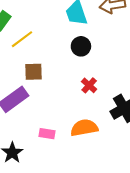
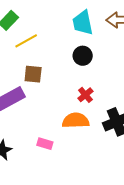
orange semicircle: (84, 128) -> (76, 121), moved
pink rectangle: (47, 134) -> (45, 144), moved

